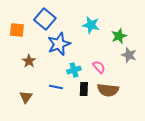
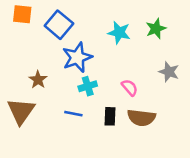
orange square: (17, 30) -> (22, 14), moved
green star: (119, 36) -> (156, 29), moved
cyan cross: (74, 70) -> (88, 86), moved
brown triangle: (26, 97) -> (21, 111), moved, size x1.6

